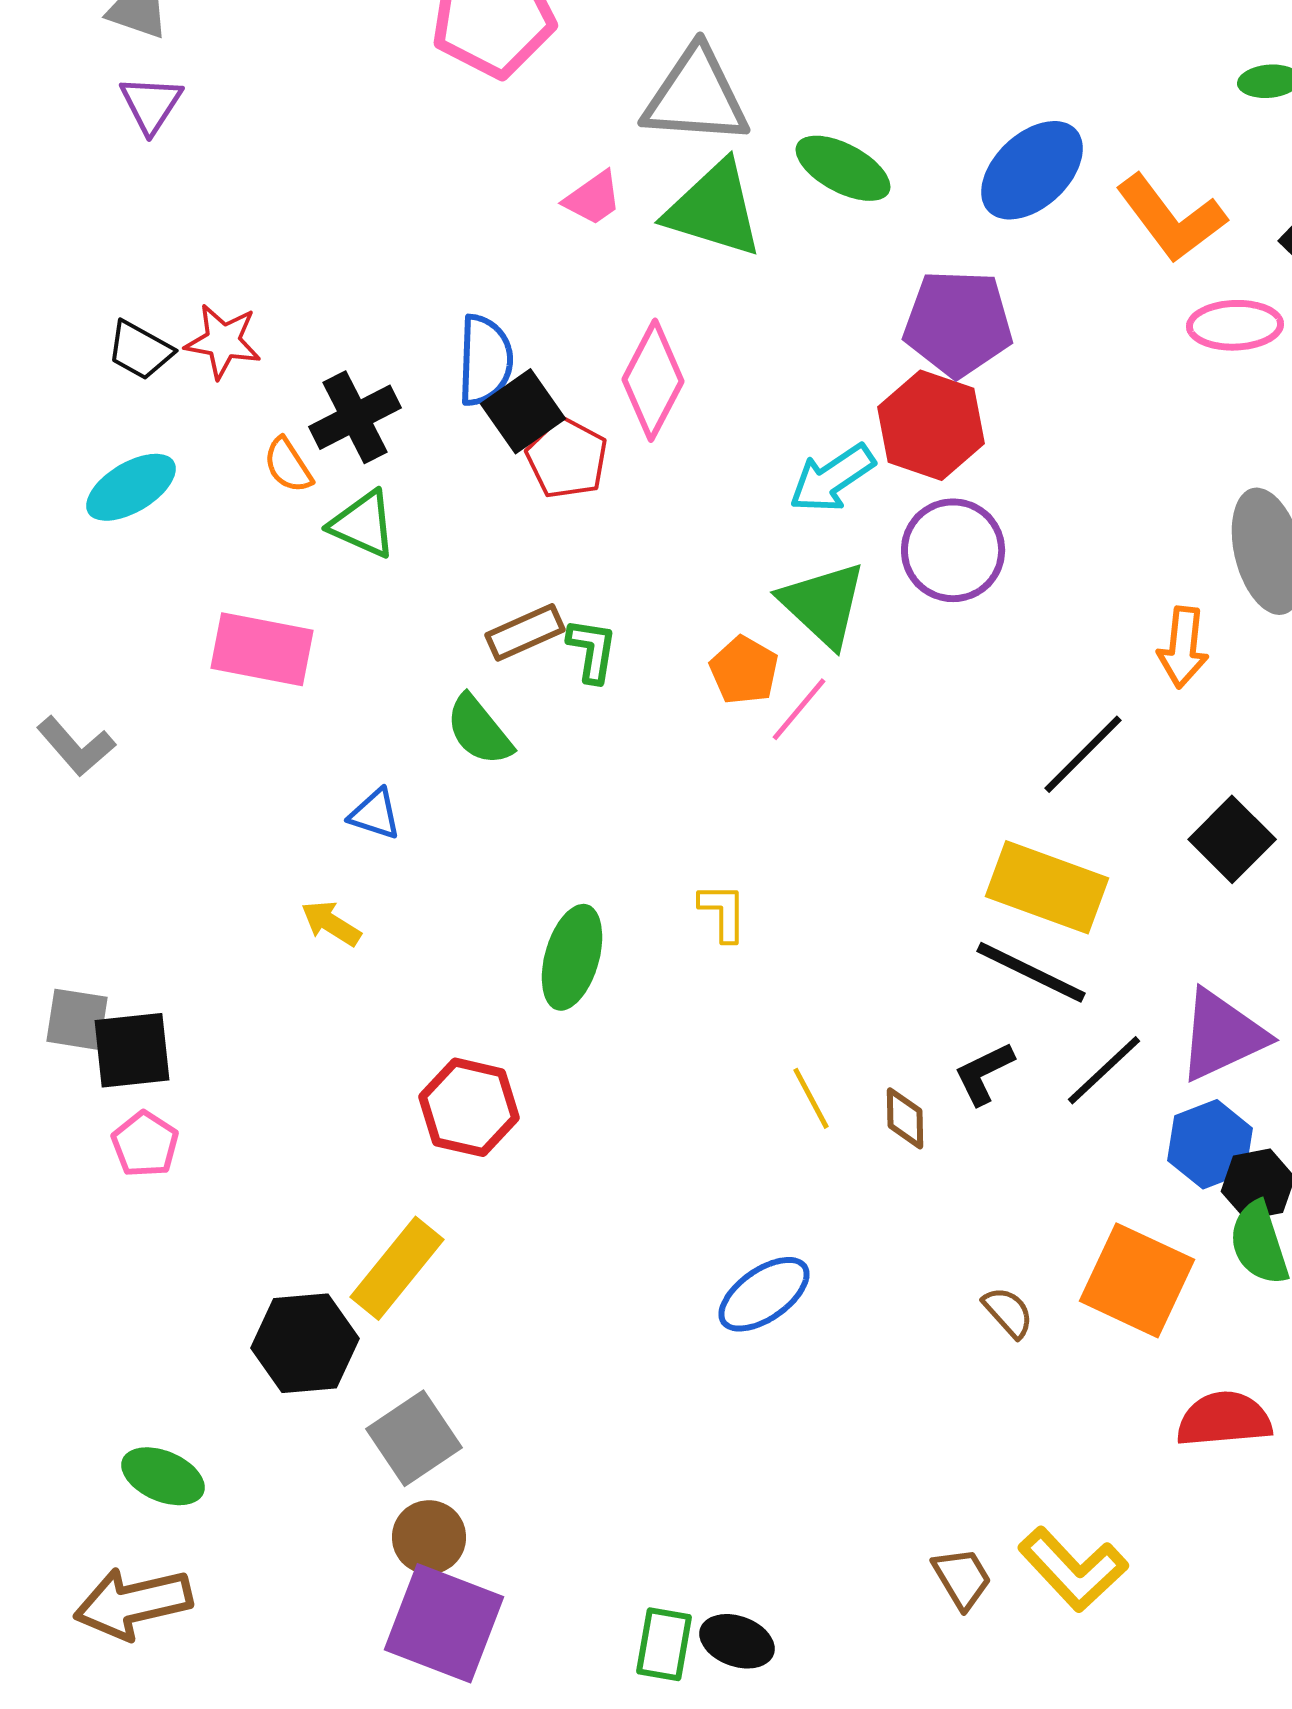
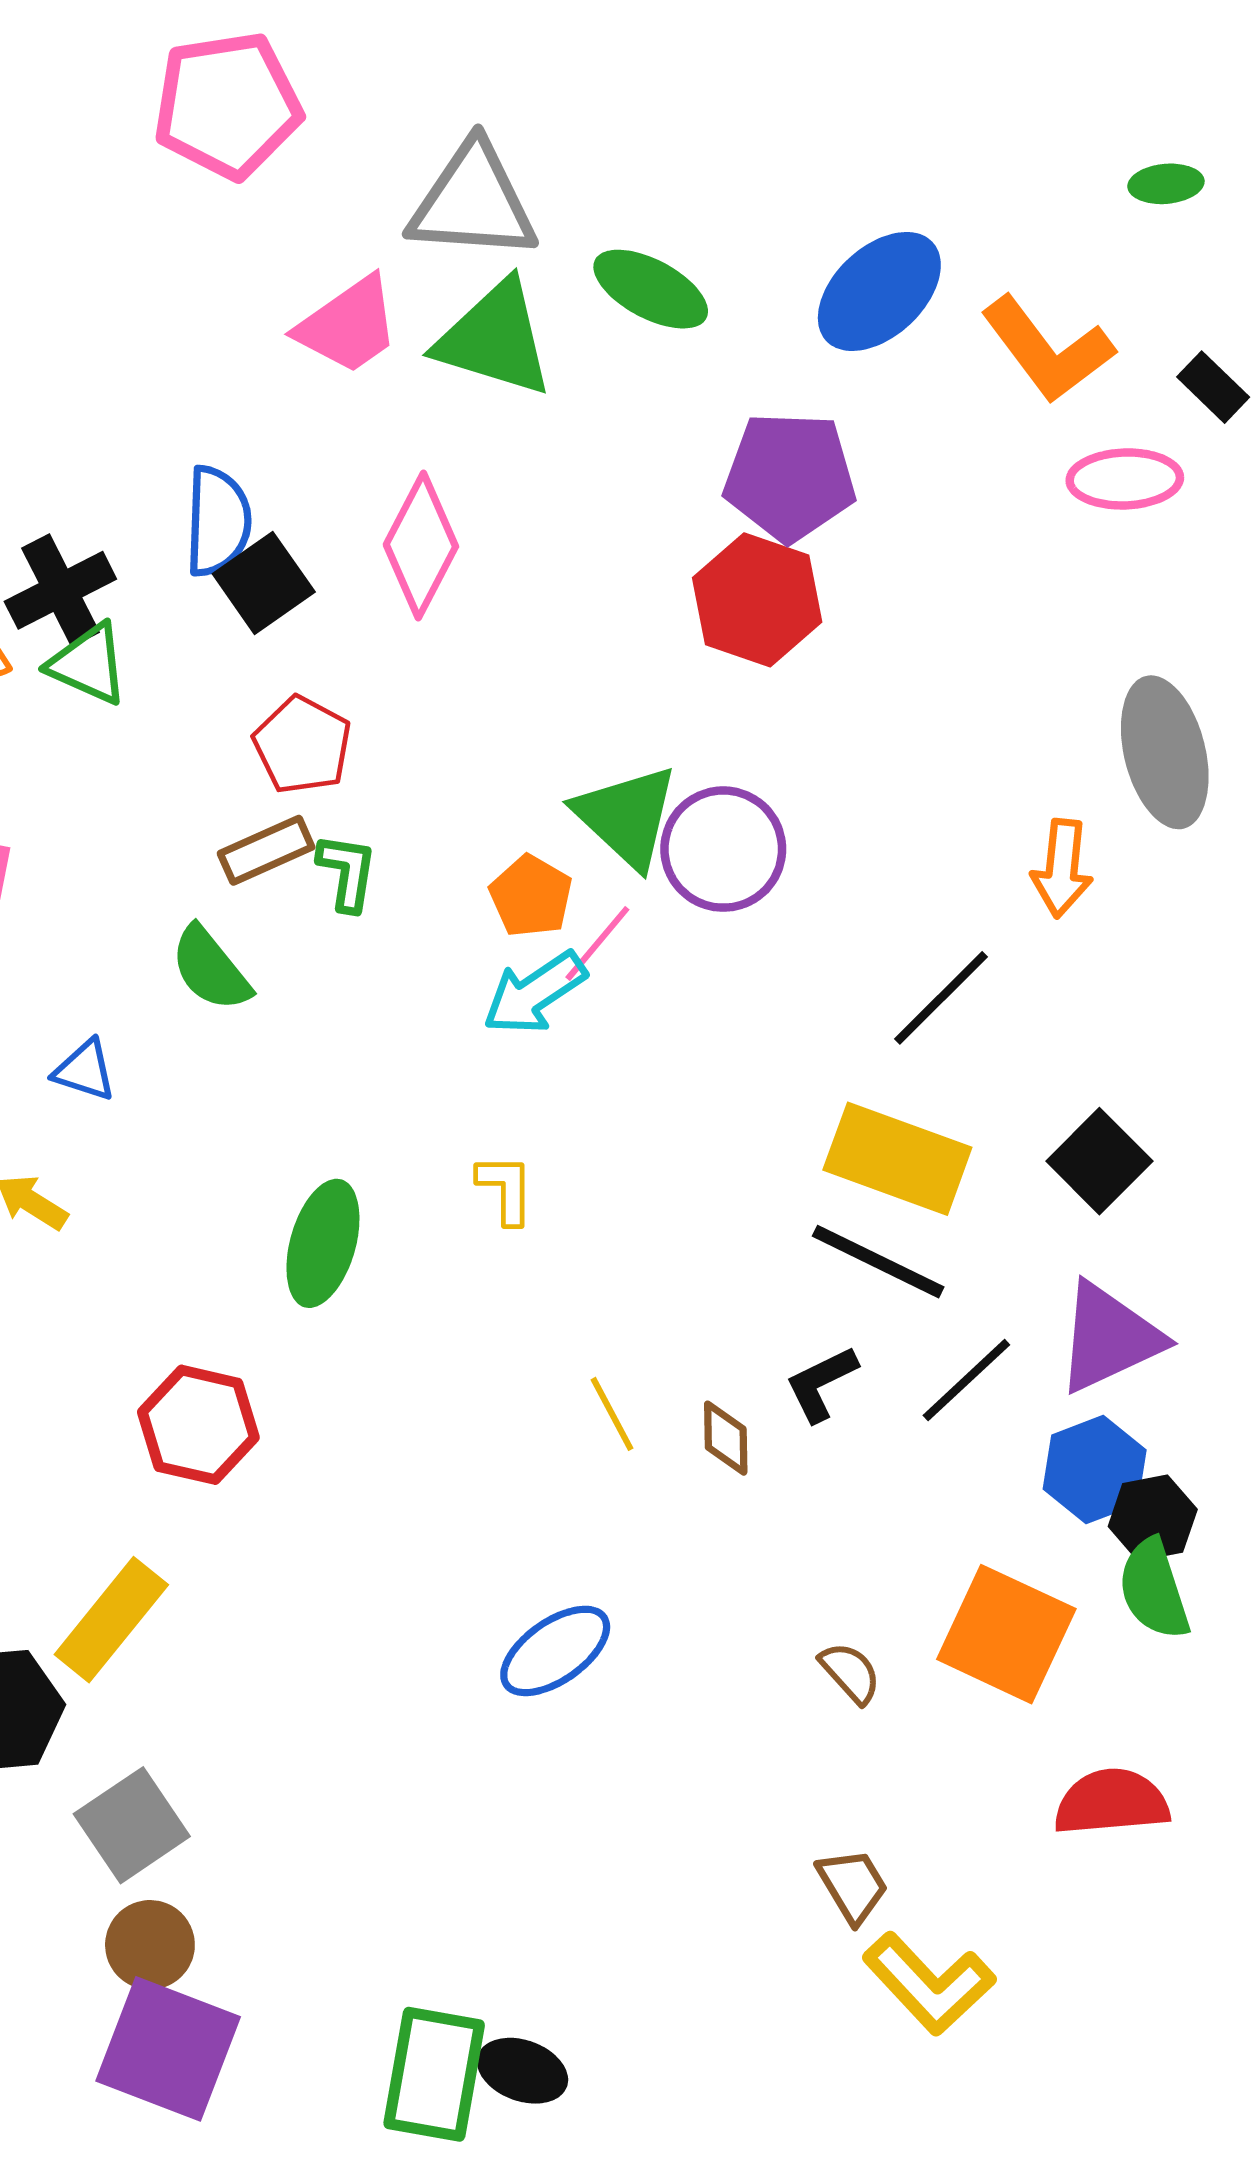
pink trapezoid: (593, 198) -> (348, 325), size x1.5
red pentagon: (567, 458) -> (302, 745), moved
cyan arrow: (832, 478) -> (535, 993), moved
green triangle: (363, 524) -> (88, 664), moved
purple circle: (953, 550) -> (723, 849), moved
black square: (1232, 839) -> (1099, 1161), moved
brown trapezoid: (962, 1578) -> (853, 1886), moved
green rectangle: (664, 1644) -> (434, 2074), size x1.5

